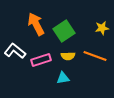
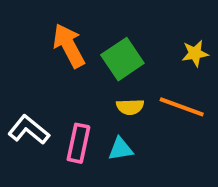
white L-shape: (15, 51) -> (29, 130), moved
pink rectangle: (41, 60) -> (78, 143), moved, turned -60

